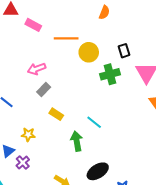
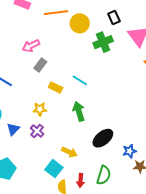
cyan line: (94, 122) -> (80, 80), moved
yellow star: (28, 135) -> (40, 109), moved
purple cross: (23, 163) -> (37, 131), moved

